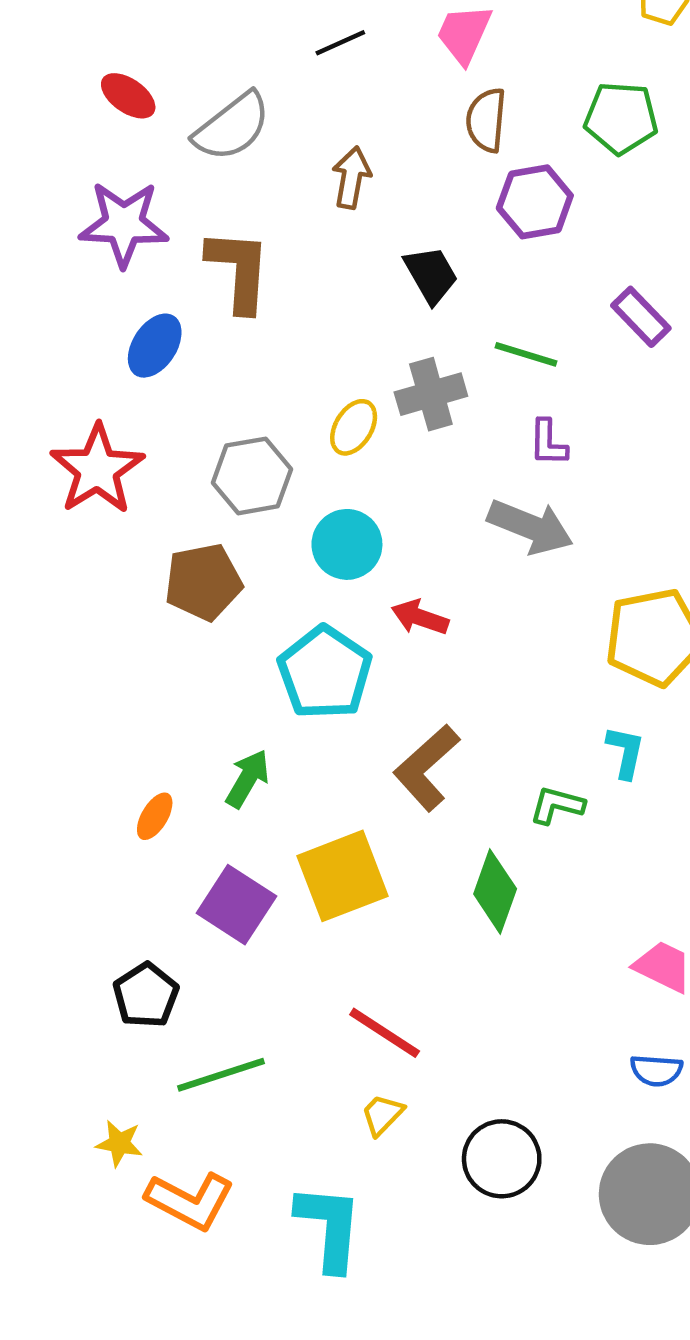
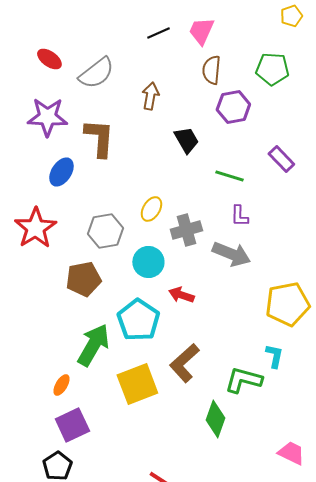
black line: (340, 43) -> (158, 33), moved
gray cross: (431, 394) -> (186, 230), moved
green arrow: (248, 779) -> (93, 345), moved, size x1.6
green L-shape: (557, 805) -> (243, 380), size x1.5
yellow square: (343, 876) -> (137, 384), moved
purple square: (236, 905) -> (72, 425), moved, turned 32

